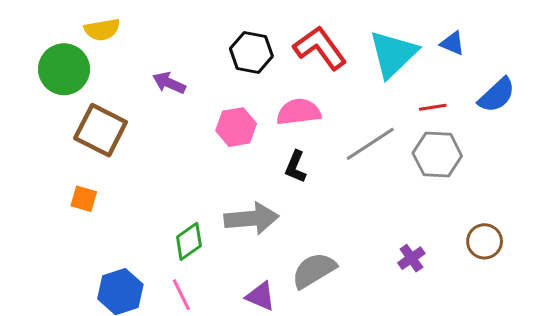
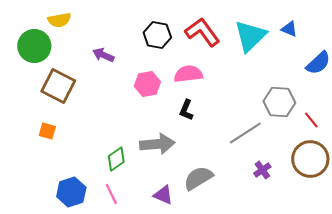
red line: (433, 107) -> (311, 120), moved, turned 60
gray line: (370, 144) -> (245, 133), moved
brown circle: (485, 241) -> (310, 159), size x1.6

